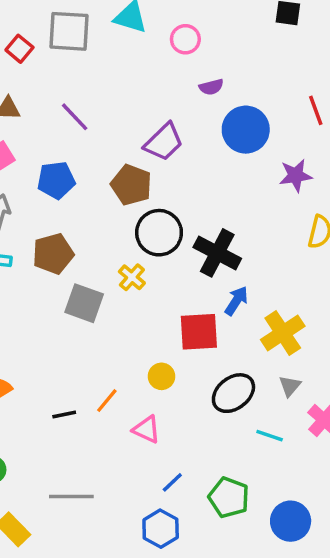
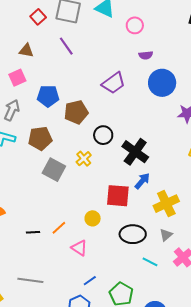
purple line: (75, 117) -> (66, 46), moved
brown pentagon: (131, 185) -> (76, 112), moved, turned 30
black circle: (159, 233) -> (103, 135), size x0.7
black ellipse: (233, 393) -> (133, 234), turned 30

